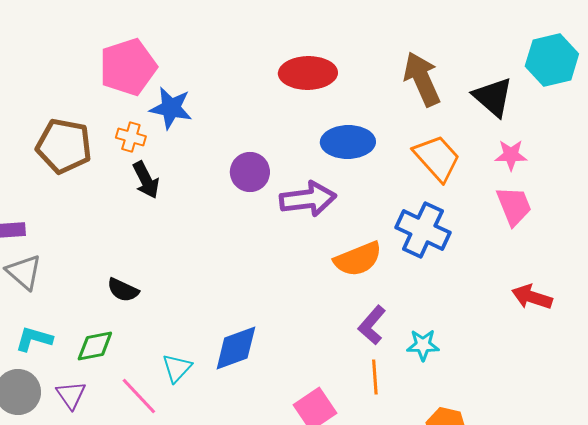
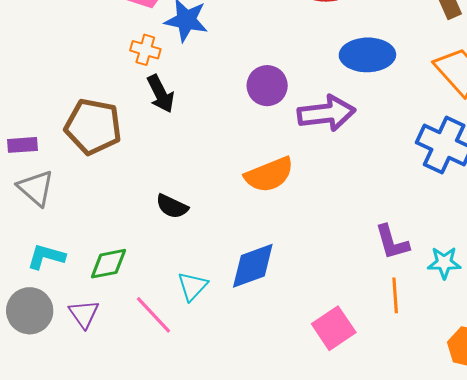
brown pentagon: (64, 146) -> (93, 127), moved
orange semicircle: (358, 259) -> (269, 175), moved
black semicircle: (123, 290) -> (172, 206), moved
purple L-shape: (372, 325) -> (392, 242), turned -57

